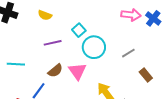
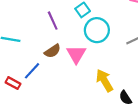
purple line: (53, 43) -> (53, 21), turned 72

